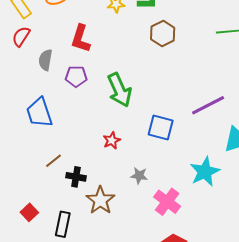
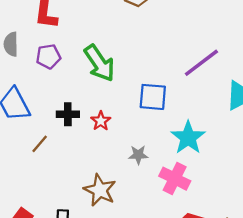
brown line: (53, 161) -> (40, 144), moved
cyan star: (205, 172) -> (188, 138), moved
black cross: (76, 177) -> (68, 114), moved

